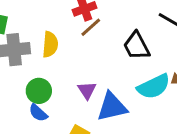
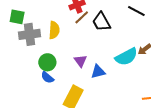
black trapezoid: (136, 46) -> (101, 22), moved
blue triangle: (112, 107) -> (98, 72), size x0.7

